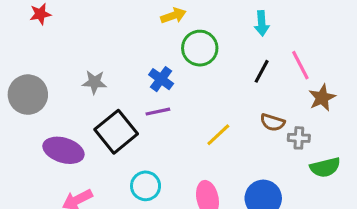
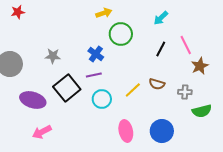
cyan arrow: (262, 23) -> (161, 18), turned 49
brown semicircle: (273, 122) -> (157, 84), moved
cyan circle: (146, 186) -> (102, 99), moved

